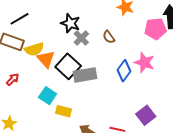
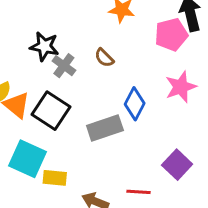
pink star: (144, 62) -> (181, 87), moved, turned -30
gray rectangle: (85, 75) -> (105, 128), moved
cyan square: (48, 96) -> (28, 159), size x1.4

